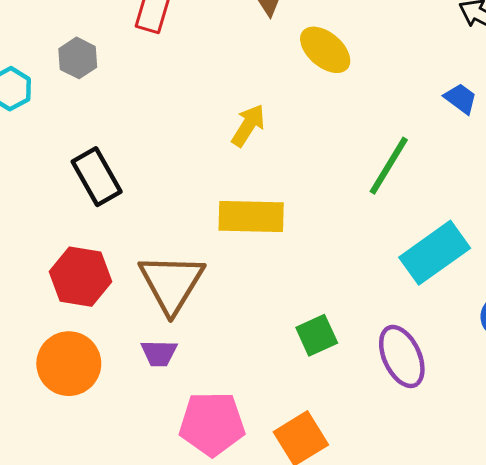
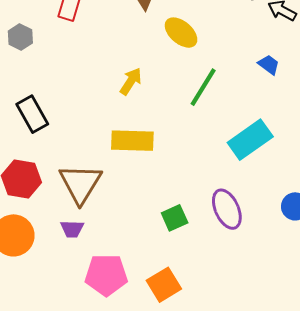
green line: (389, 166) -> (203, 87), moved
cyan rectangle: (435, 253) -> (250, 140), moved
purple ellipse: (402, 356) -> (227, 209), moved

